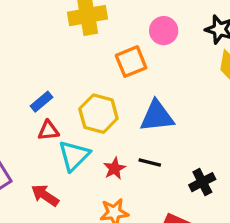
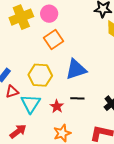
pink circle: (164, 31) -> (49, 14), moved
red arrow: (45, 195) -> (18, 131), turned 120

